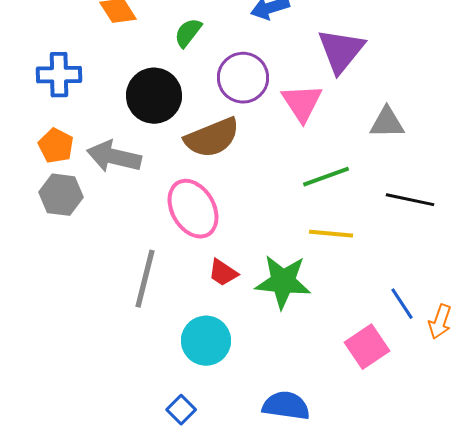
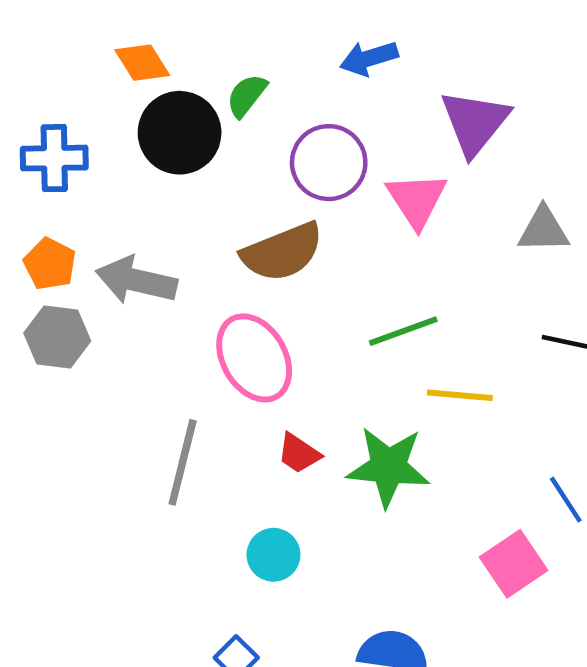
black circle: (154, 96) -> (180, 133), moved
green line: (326, 177) -> (403, 331), moved
cyan circle: (206, 341) -> (273, 555), size x0.7

